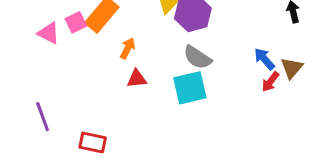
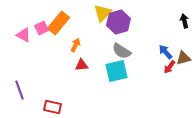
brown triangle: (292, 68) -> (183, 58), turned 35

